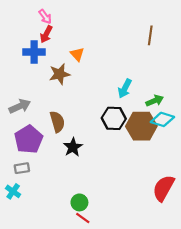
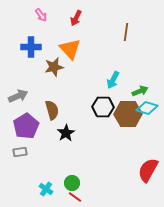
red arrow: (46, 34) -> (76, 18), moved
brown line: (150, 35) -> (126, 32), moved
orange triangle: (77, 54) -> (70, 49), size x1.6
cyan cross: (13, 191) -> (46, 189), moved

